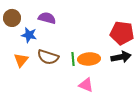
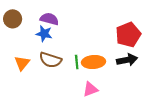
red pentagon: (122, 33) -> (128, 35), turned -30
blue star: (29, 35) -> (44, 34), moved
pink triangle: (86, 85) -> (90, 89), turned -42

